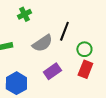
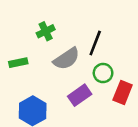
green cross: (24, 14) -> (46, 31), moved
green circle: (84, 49) -> (103, 73), moved

